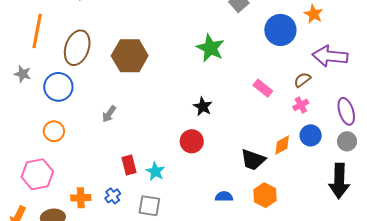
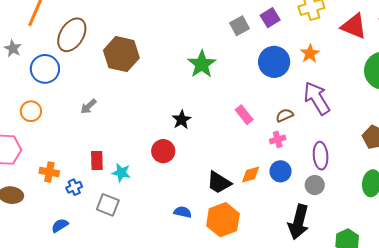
purple arrow: (330, 56) -> (317, 98), turned 40
cyan star: (155, 171) -> (121, 173), turned -30
orange hexagon: (265, 195) -> (223, 220), size x1.4
orange cross: (81, 198) -> (49, 172), moved

